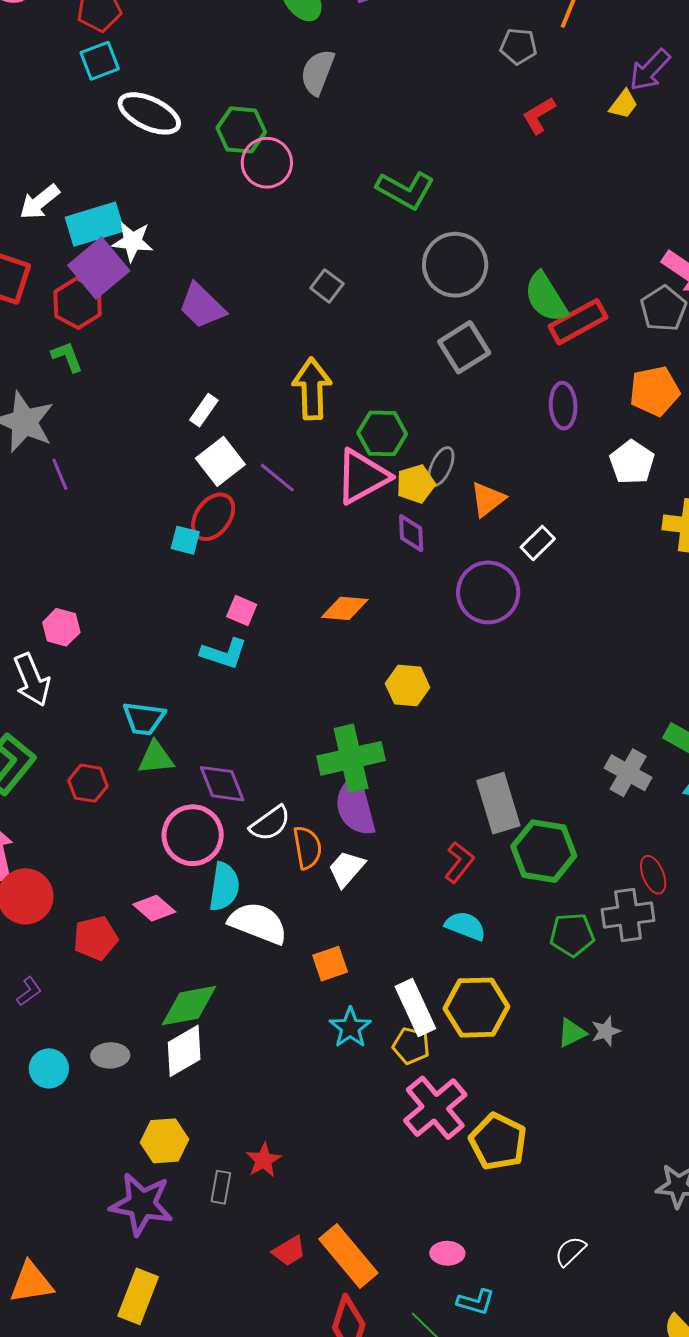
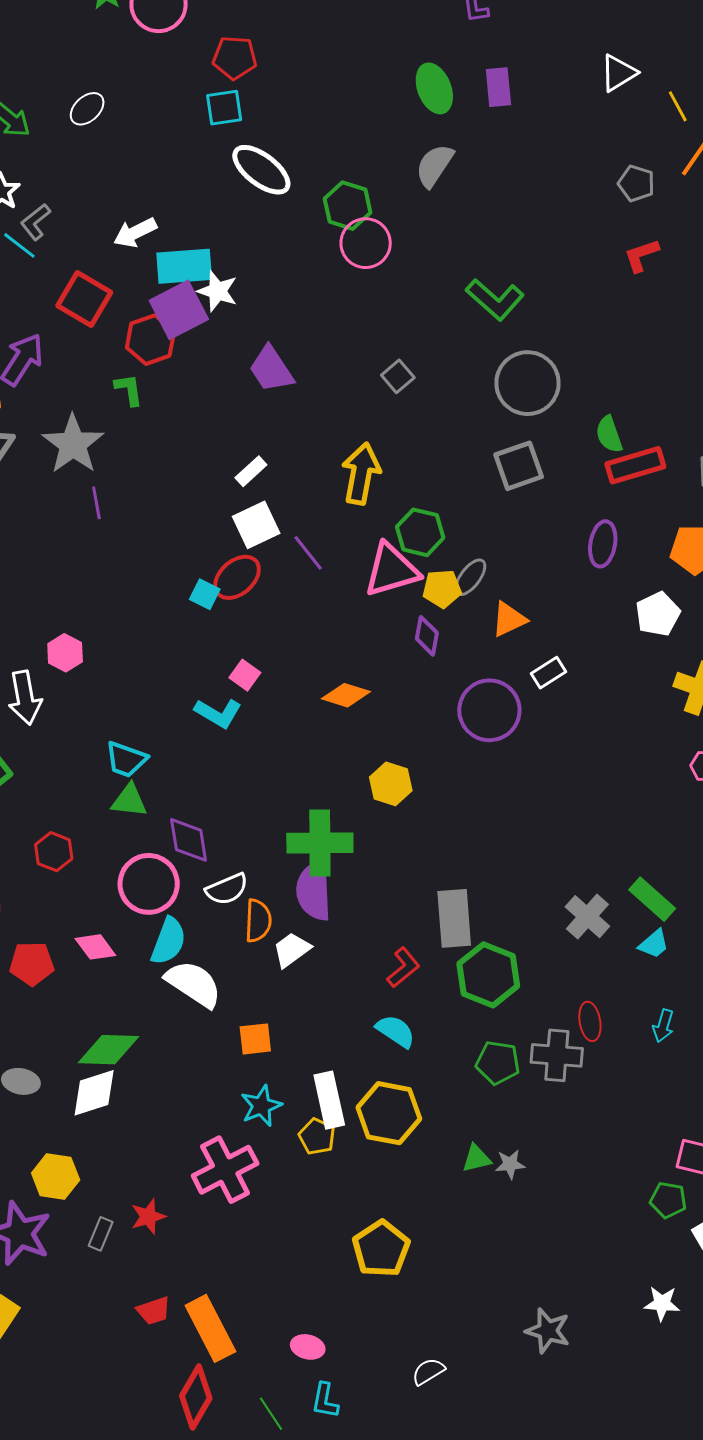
green semicircle: (546, 297) -> (609, 434), size x0.7
red hexagon: (88, 783) -> (54, 852), moved
pink cross: (435, 1108) -> (225, 1170), moved
cyan L-shape: (476, 1302) -> (325, 1401), turned 72

